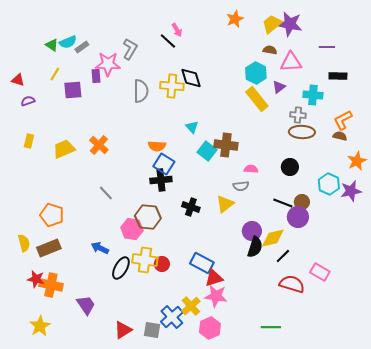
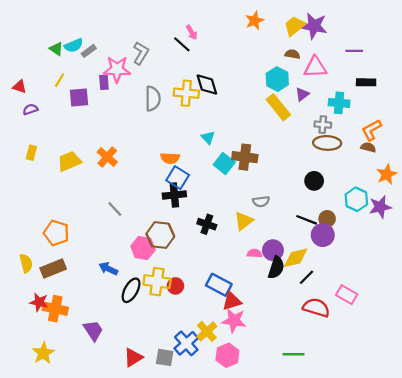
pink semicircle: (251, 169) -> (255, 253), moved

